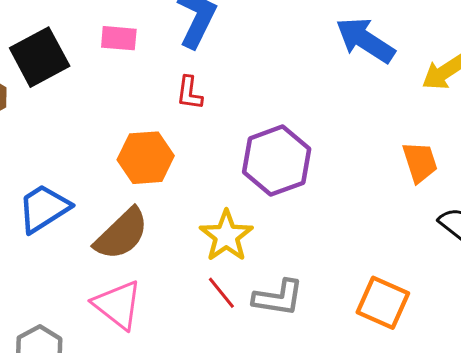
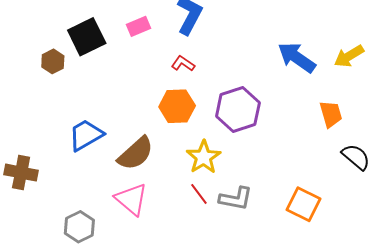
pink rectangle: (119, 38) -> (139, 26), turned -30
blue arrow: (365, 40) -> (297, 57), moved
red L-shape: (189, 93) -> (183, 64), turned 115
orange hexagon: (146, 158) -> (177, 106), moved

